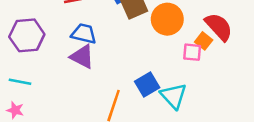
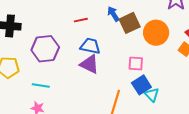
pink square: (192, 52) -> (136, 63), moved
cyan triangle: (174, 96) -> (152, 95), moved, size x0.7

